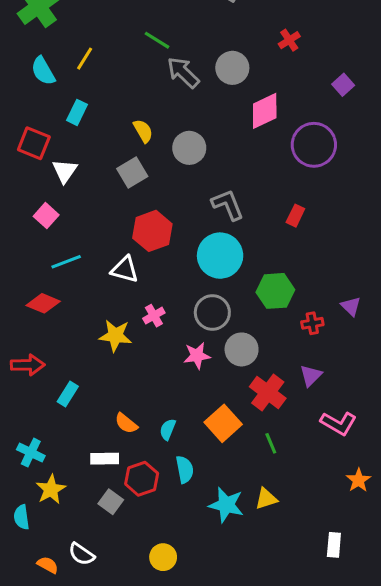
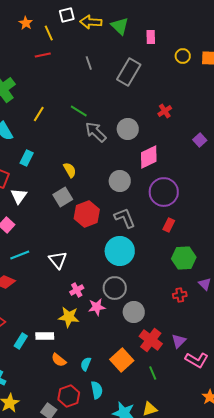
yellow line: (85, 59) -> (39, 114), moved
purple circle: (314, 145) -> (164, 192), moved
gray circle: (189, 148) -> (120, 181), moved
red hexagon: (152, 231) -> (87, 214), moved
white triangle: (125, 269) -> (58, 260), turned 36
green hexagon: (275, 291) -> (184, 258), moved
yellow star: (115, 336) -> (69, 317), moved
pink star: (197, 356) -> (97, 307), moved
purple triangle: (311, 376) -> (179, 341), moved
white rectangle: (105, 459) -> (45, 336), moved

